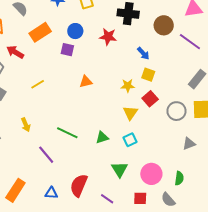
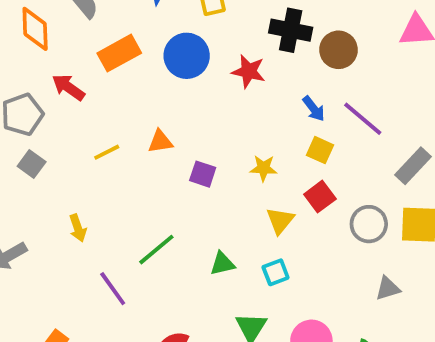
brown circle: (164, 25) -> (338, 50), moved
blue circle: (75, 31) -> (187, 56), size x1.5
purple line: (190, 42) -> (363, 119), moved
purple square: (67, 50) -> (203, 174), moved
orange triangle: (86, 82) -> (160, 142), moved
yellow star: (128, 86) -> (263, 168), moved
green line: (67, 133) -> (156, 250), turned -70

